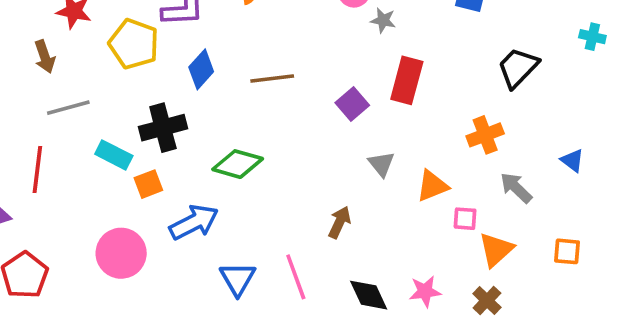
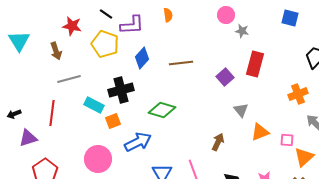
orange triangle: (432, 186) -> (260, 132), moved

